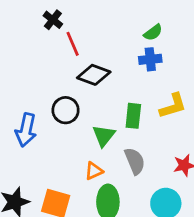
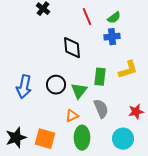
red line: (73, 44) -> (87, 17), moved
black diamond: (94, 75) -> (72, 48), turned 65
black circle: (66, 110) -> (56, 85), moved

